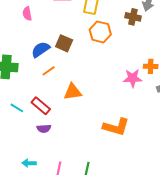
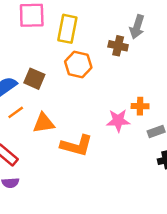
orange triangle: (73, 92) -> (44, 123), moved
orange L-shape: (116, 127) -> (77, 146), moved

